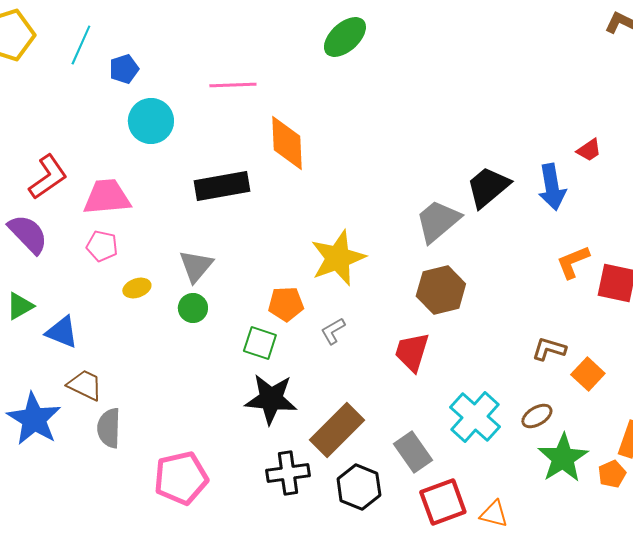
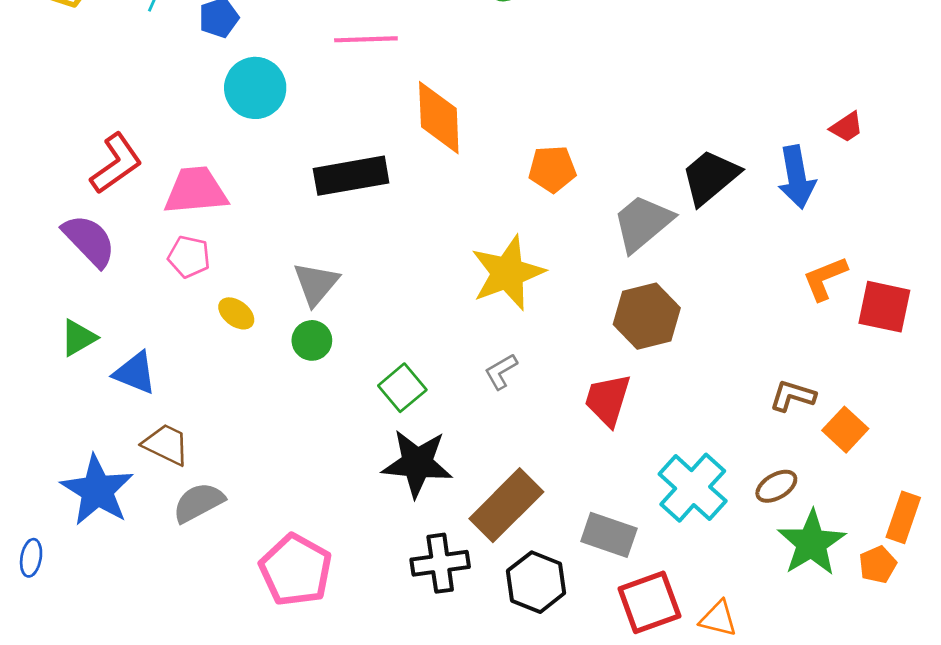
yellow ellipse: (137, 288) -> (236, 313), turned 56
orange pentagon: (286, 304) -> (552, 169), moved
green square: (260, 343) -> (402, 388), turned 32
gray semicircle: (109, 428) -> (198, 502), turned 60
gray rectangle: (413, 452) -> (609, 535), turned -36
pink pentagon: (181, 478) -> (296, 570), turned -30

